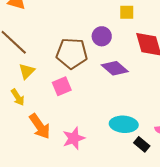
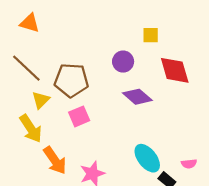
brown pentagon: (72, 53) -> (71, 80), moved
yellow arrow: (18, 97) -> (31, 129), size x1.5
cyan ellipse: (124, 124) -> (147, 158), turned 48

